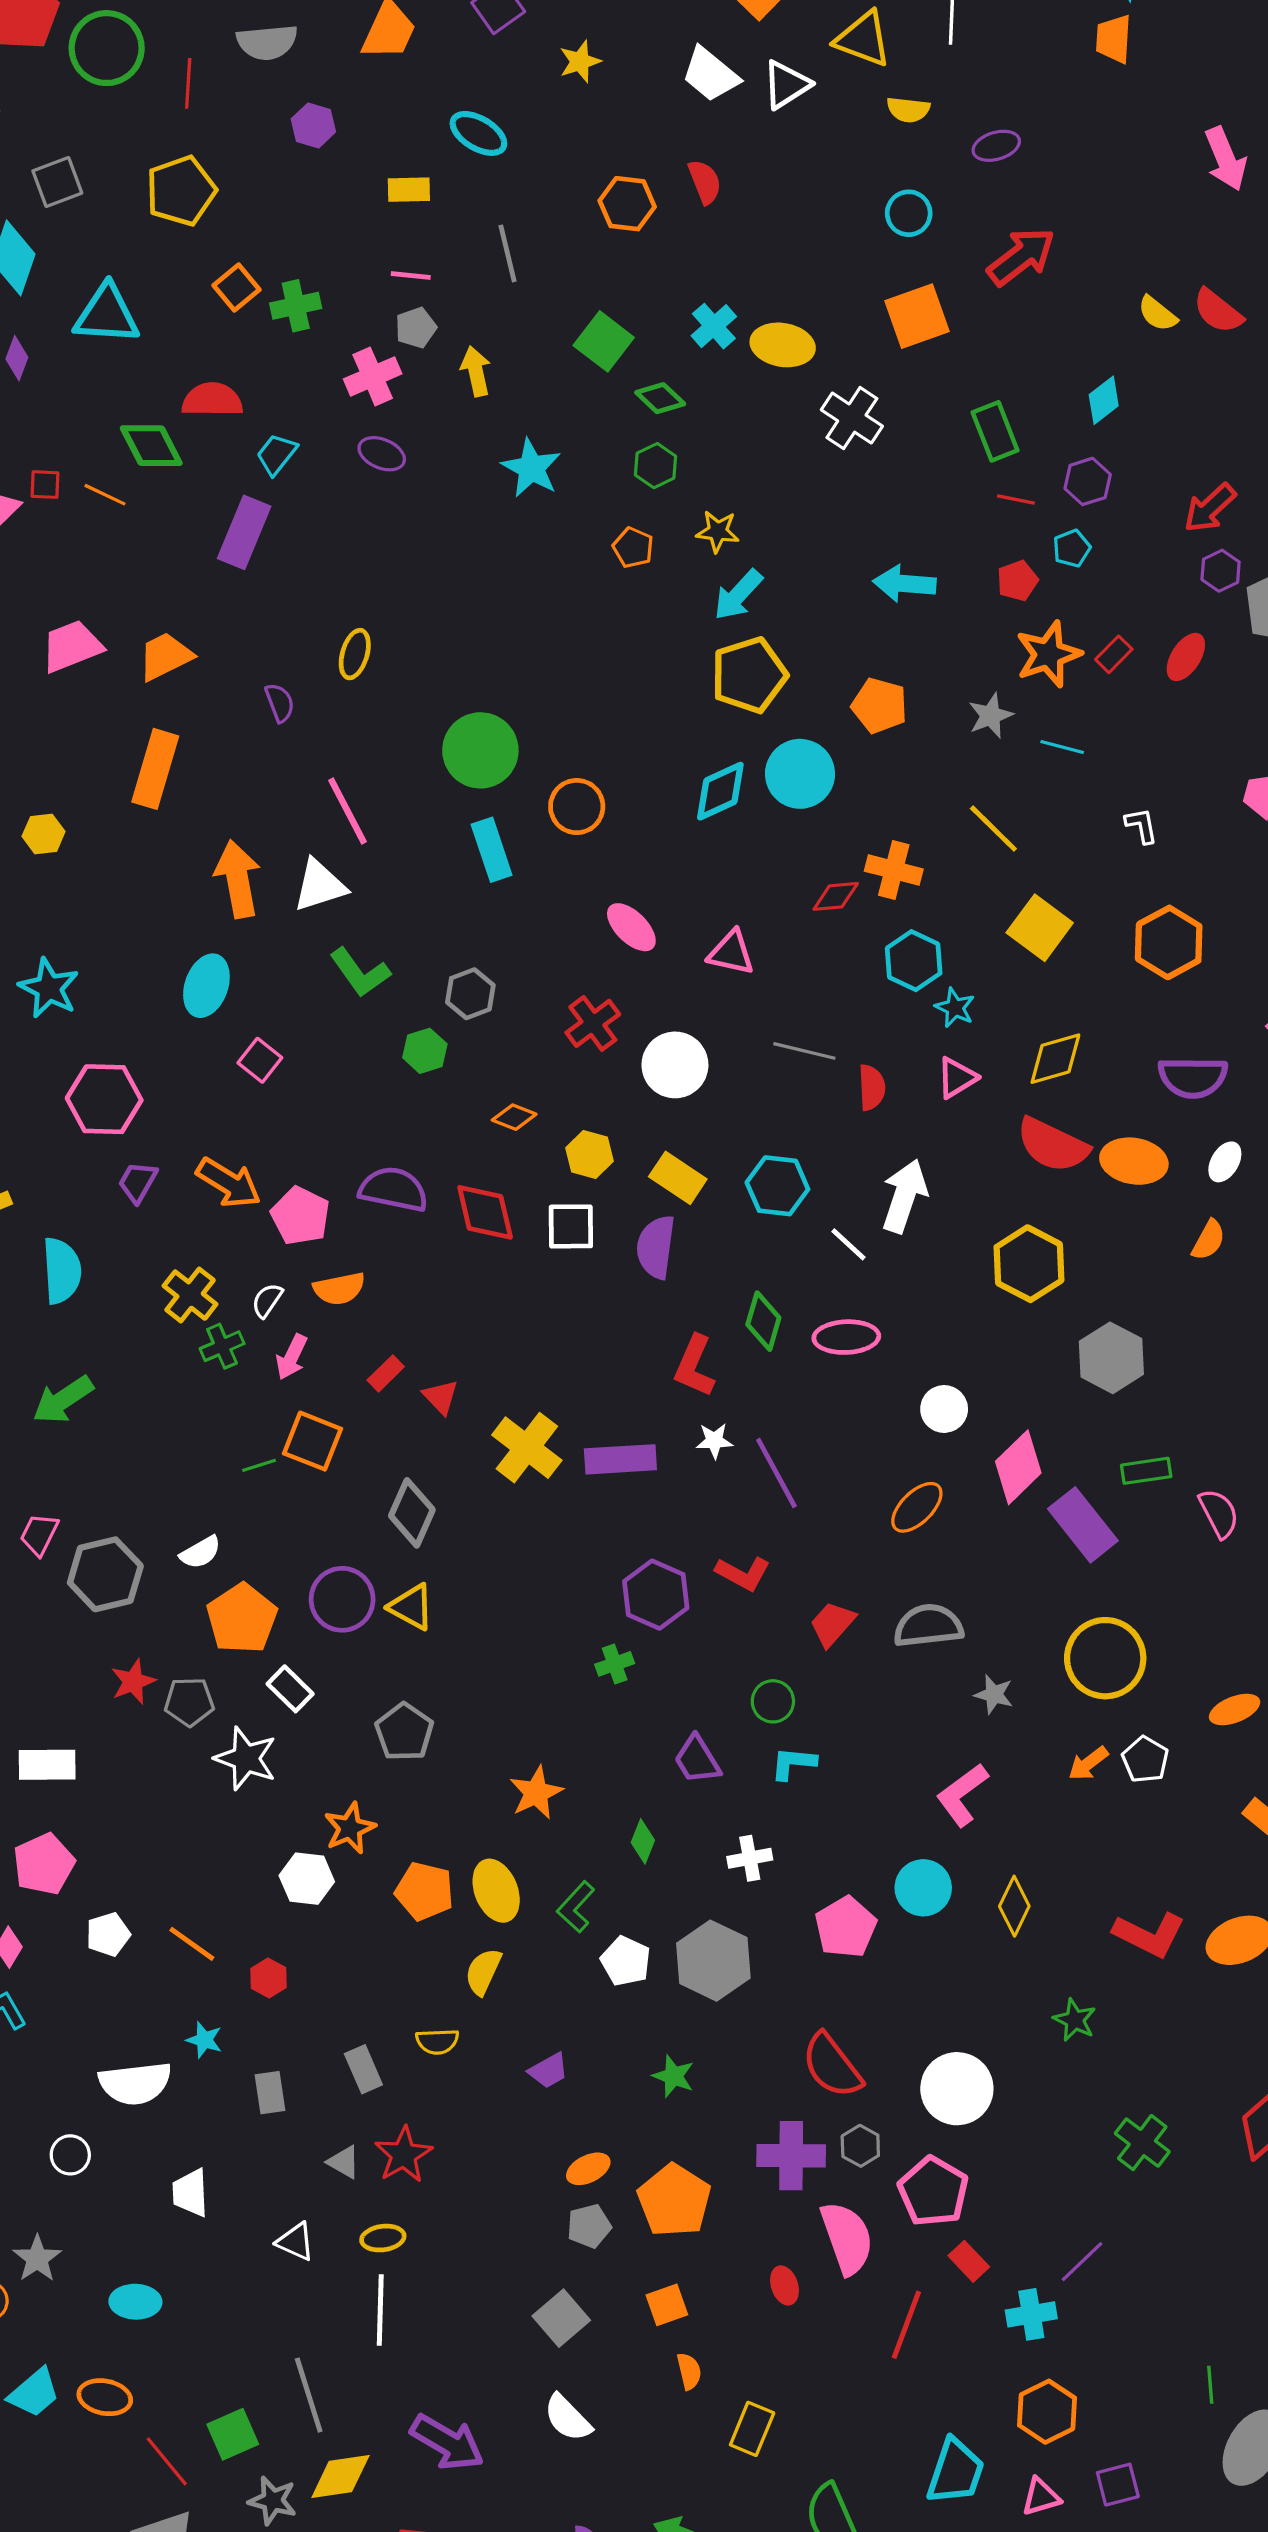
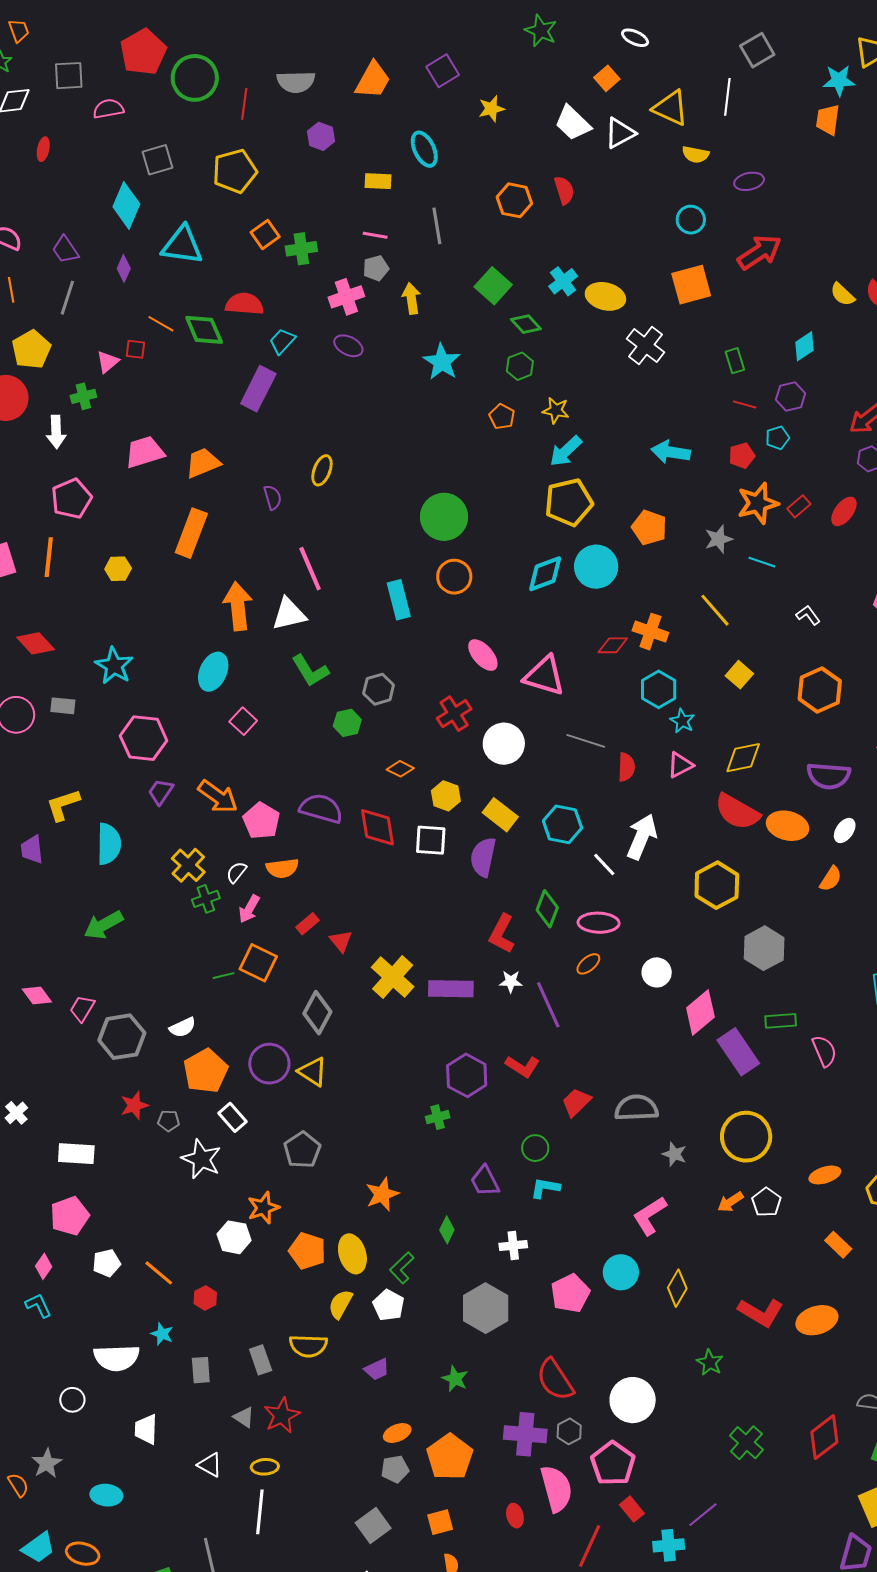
cyan ellipse: (478, 133) -> (424, 149), turned 30
green rectangle: (995, 431) -> (735, 361), size x0.7
orange line: (105, 495) -> (161, 324), moved
green circle: (480, 750) -> (444, 517), moved
white L-shape: (1141, 825) -> (808, 615), turned -30
yellow square: (1040, 928) -> (739, 675), size x0.7
pink triangle: (731, 953) -> (544, 676), size x1.4
orange ellipse: (917, 1507) -> (588, 964), moved, size x0.7
gray pentagon: (189, 1702) -> (169, 1121), size x0.7
white pentagon: (626, 1961) -> (389, 1305), moved
yellow semicircle: (437, 2041) -> (308, 1346), size x1.4

